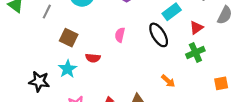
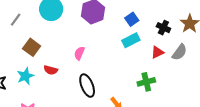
red triangle: (196, 28) -> (157, 52), moved
black ellipse: (159, 35) -> (87, 86), moved

